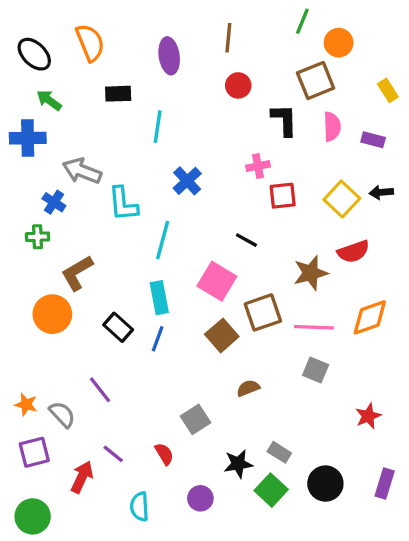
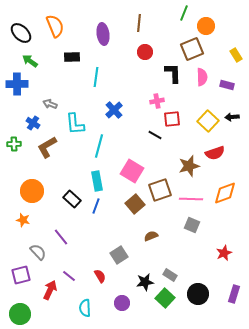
gray arrow: (82, 171) -> (50, 104), size x0.6
green cross: (38, 237) -> (14, 144), moved
black line: (246, 240) -> (155, 135), moved
brown L-shape: (77, 273) -> (47, 147), moved
orange star: (26, 405) -> (23, 220), moved

